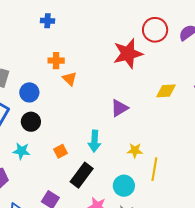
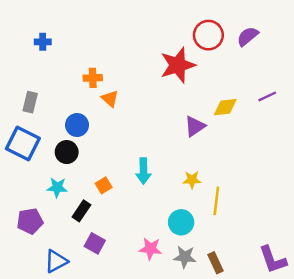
blue cross: (47, 21) -> (43, 42), moved
blue circle: (29, 92) -> (77, 125), moved
purple triangle: (119, 108) -> (195, 126), moved
black rectangle: (82, 175) -> (81, 211), moved, size x0.7

